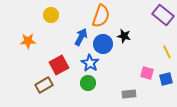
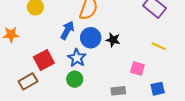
black star: (124, 36) -> (113, 40), moved
yellow line: (167, 52) -> (159, 46), turned -40
blue square: (166, 79) -> (158, 89), moved

